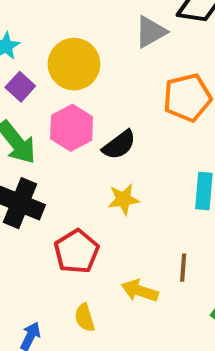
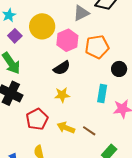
pink hexagon: (72, 128) -> (67, 40), moved
brown line: (183, 268) -> (89, 131), turned -64
yellow arrow: (140, 291) -> (66, 128), moved

